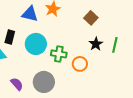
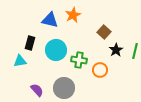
brown square: (91, 18) -> (104, 32), moved

